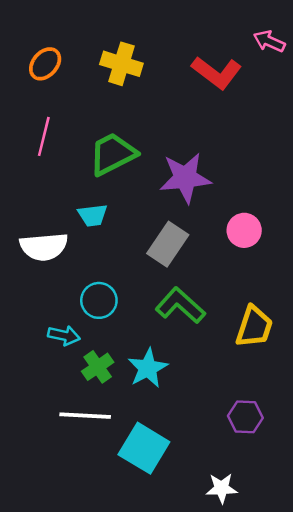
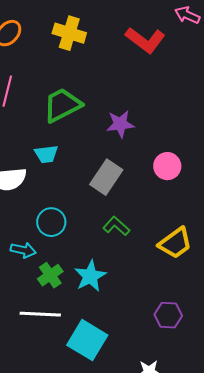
purple star: (185, 178) -> (120, 124), size x0.7
green L-shape: (180, 305) -> (116, 226), size x0.7
yellow trapezoid: (254, 327) -> (175, 243), turned 36

